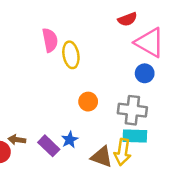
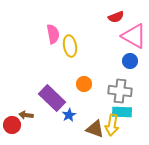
purple rectangle: (49, 146) -> (52, 98), moved, size x1.5

